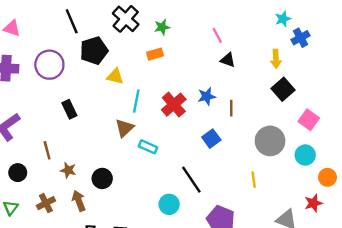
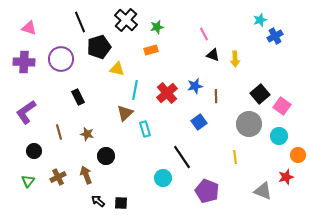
yellow arrow: (276, 59) -> (235, 59), moved
black square: (283, 89) -> (260, 94), moved
cyan rectangle: (148, 147) -> (145, 129), turned 49
brown star: (68, 170) -> (87, 134), moved

